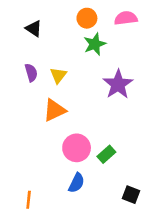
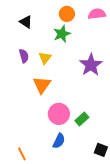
green star: (95, 44) -> (62, 34), moved
orange triangle: (54, 110) -> (42, 85), turned -30
orange line: (29, 200) -> (22, 154), turned -32

